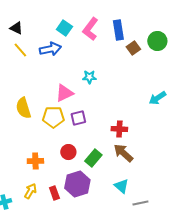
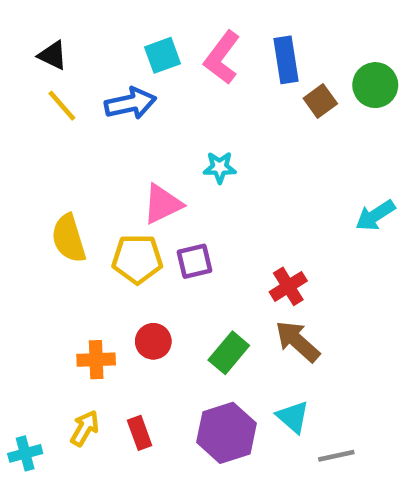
cyan square: (64, 28) -> (162, 55), turned 35
red cross: (119, 129) -> (288, 286), turned -35
red circle: (68, 152) -> (153, 341), moved
purple hexagon: (77, 184) -> (227, 433), moved

